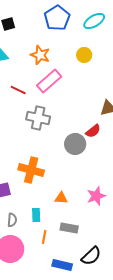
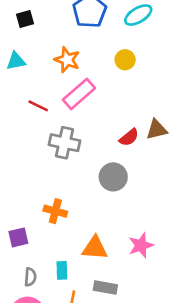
red semicircle: (93, 131) -> (129, 137), moved
orange cross: (31, 170) -> (55, 211), size x0.7
orange triangle: (61, 198) -> (95, 248), size x1.5

